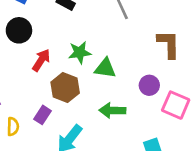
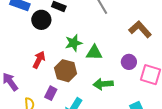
black circle: (19, 30) -> (41, 20), moved
brown L-shape: (169, 44) -> (140, 29), turned -35
red arrow: (41, 60) -> (39, 60), moved

